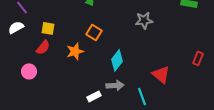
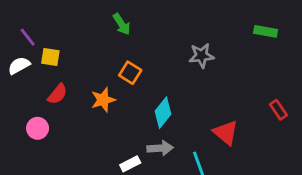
yellow square: (48, 28) -> (50, 57), moved
red rectangle: (198, 58) -> (278, 110), turned -56

